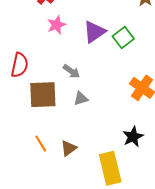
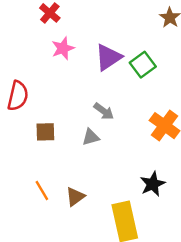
gray arrow: (71, 71) -> (104, 111), moved
brown square: (43, 95) -> (45, 132), size x0.6

